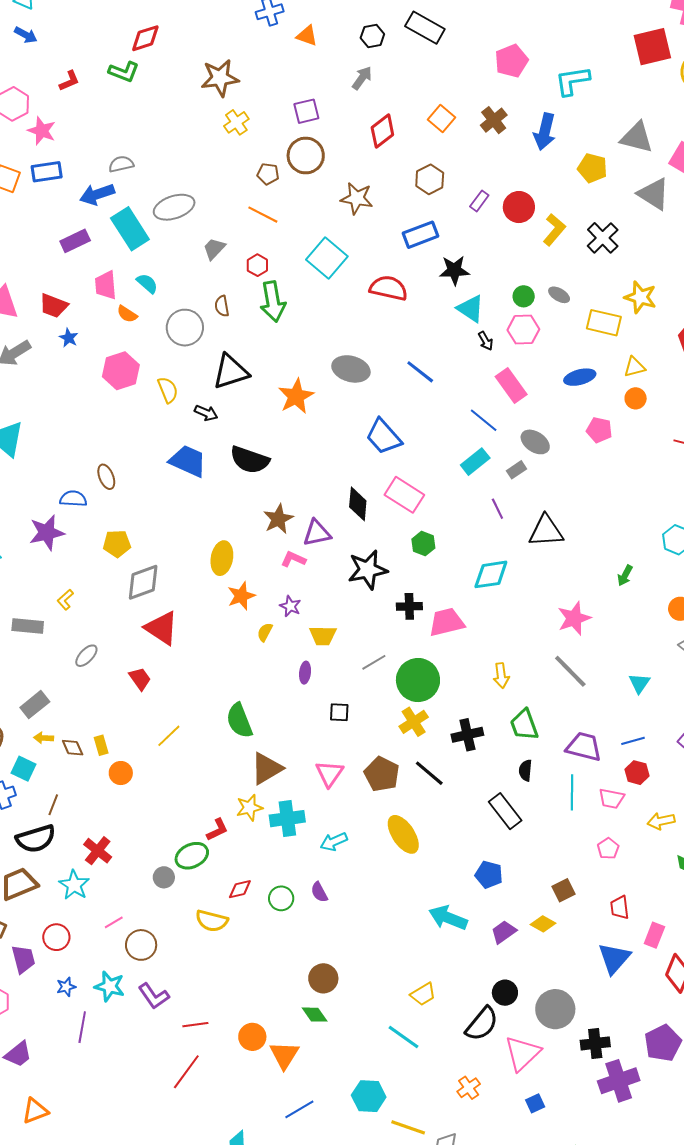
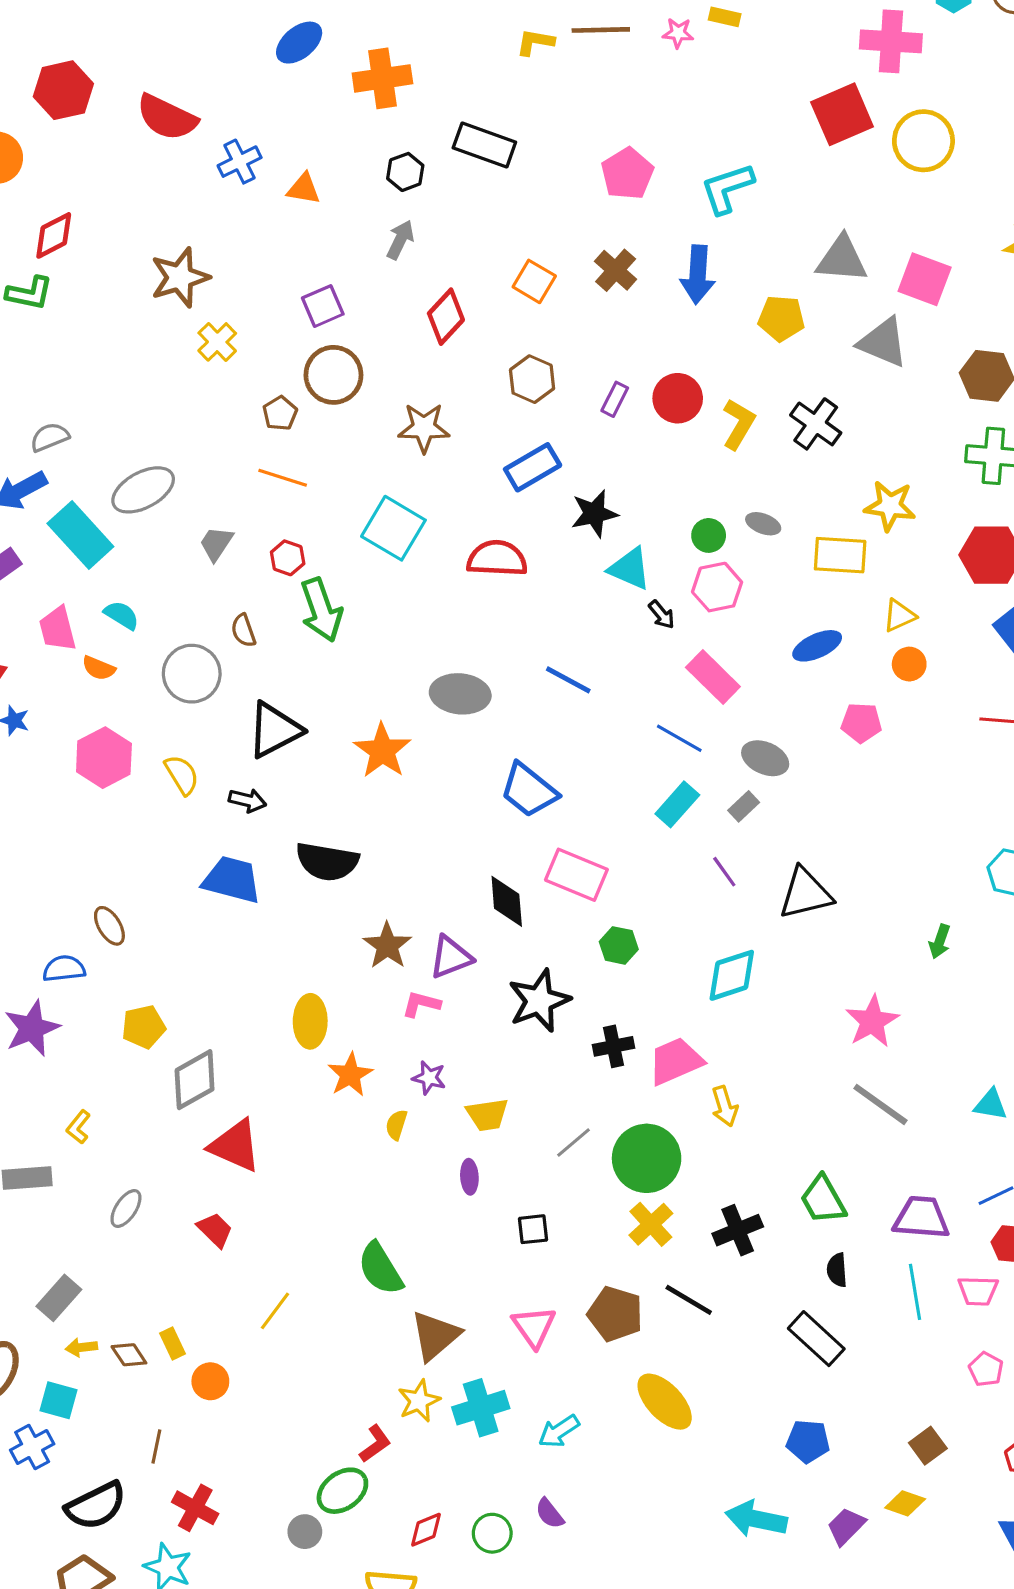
brown pentagon: (268, 174) -> (280, 413), turned -30
yellow arrow: (501, 676) -> (725, 1106), moved
cyan triangle: (639, 683) -> (991, 1105), turned -45
brown line: (53, 805) -> (156, 1447), moved

